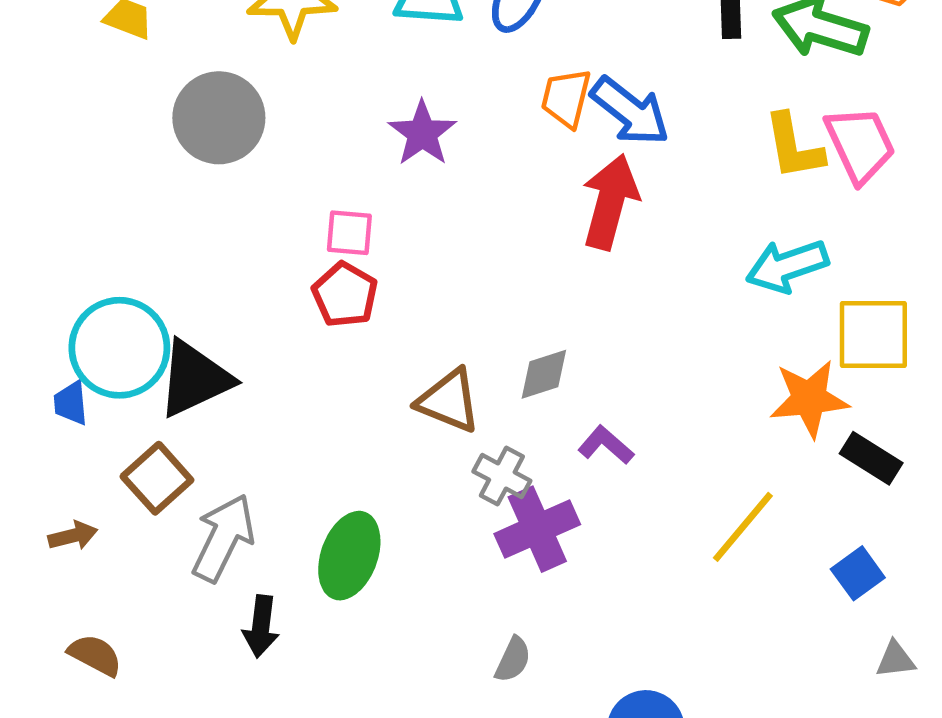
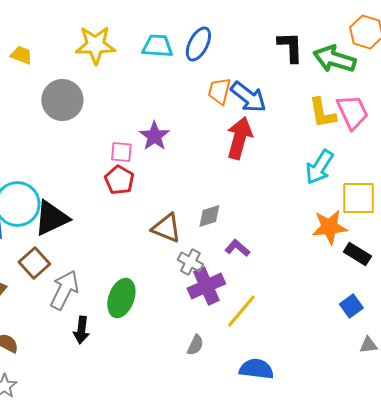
purple star: (422, 133) -> (154, 136), moved
cyan arrow: (787, 266) -> (319, 167), turned -39
yellow line: (743, 527) -> (241, 311), moved

